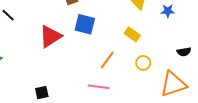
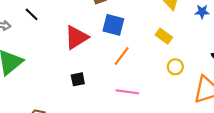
orange line: (107, 60) -> (122, 56), moved
black square: (42, 93) -> (78, 79), moved

